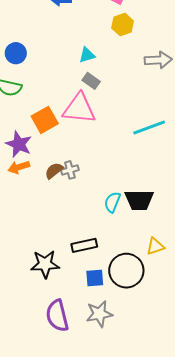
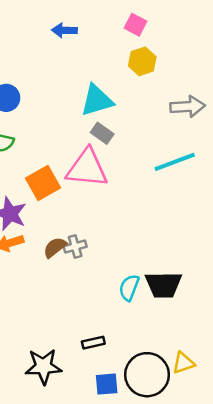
cyan triangle: (87, 55) -> (97, 100), size x1.6
cyan line: (149, 127) -> (175, 162), moved
black rectangle: (84, 245) -> (93, 343), size x0.7
yellow triangle: (155, 246) -> (183, 363), moved

